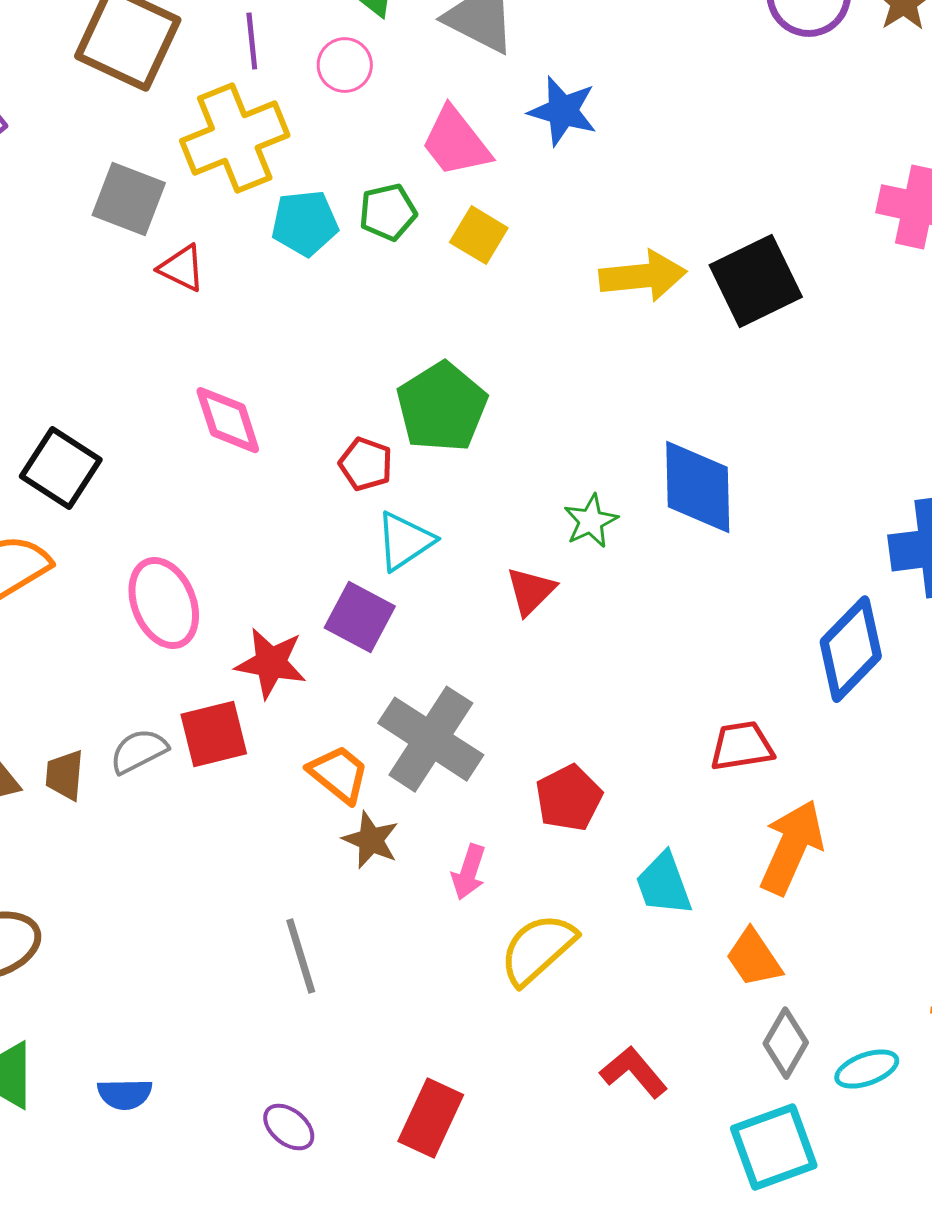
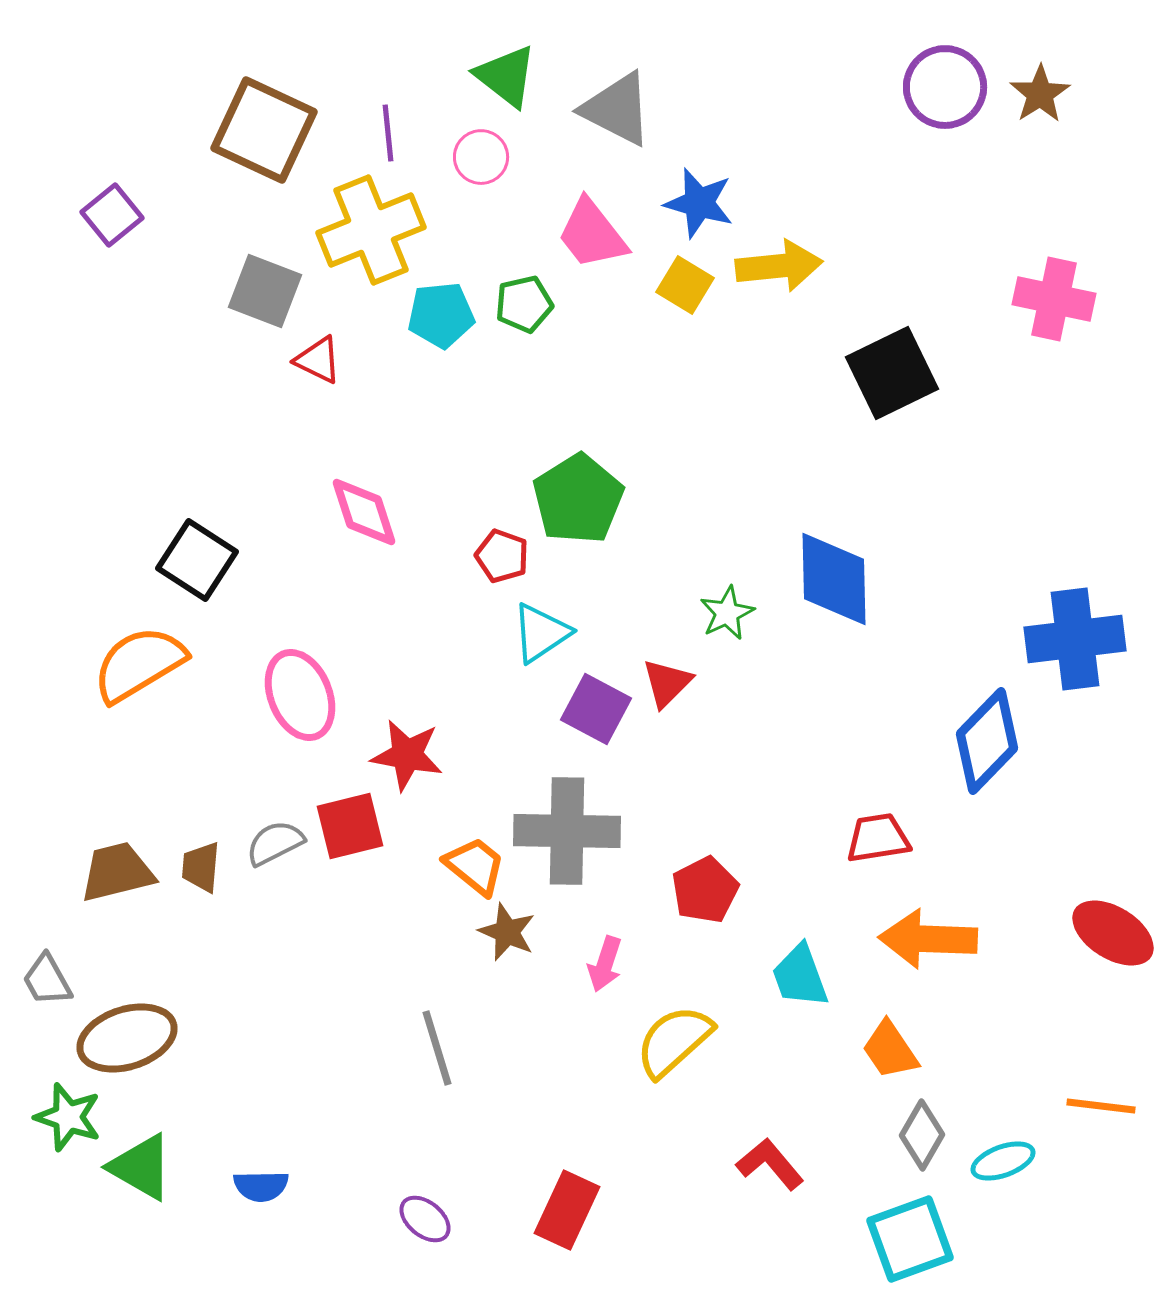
yellow square: (479, 235) -> (685, 285), moved
yellow arrow: (643, 276) -> (779, 266), moved
purple square: (360, 617) -> (596, 709), moved
gray cross: (431, 739) -> (567, 831), turned -32
orange arrow: (792, 847) -> (928, 939), turned -112

